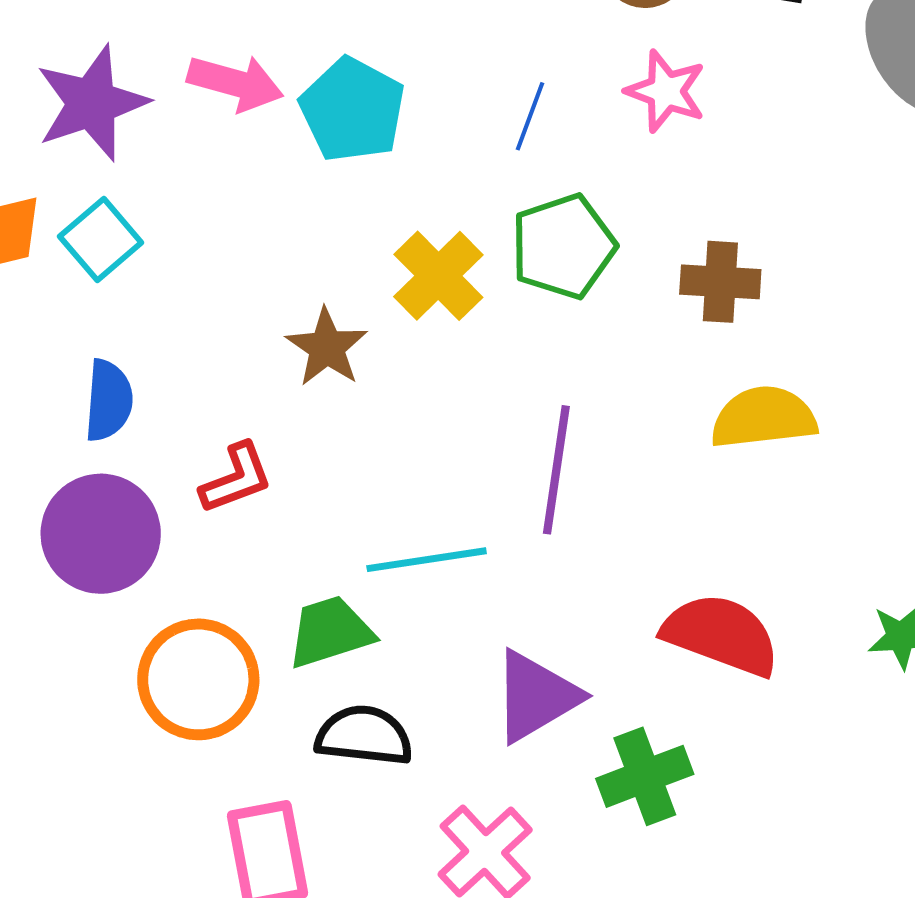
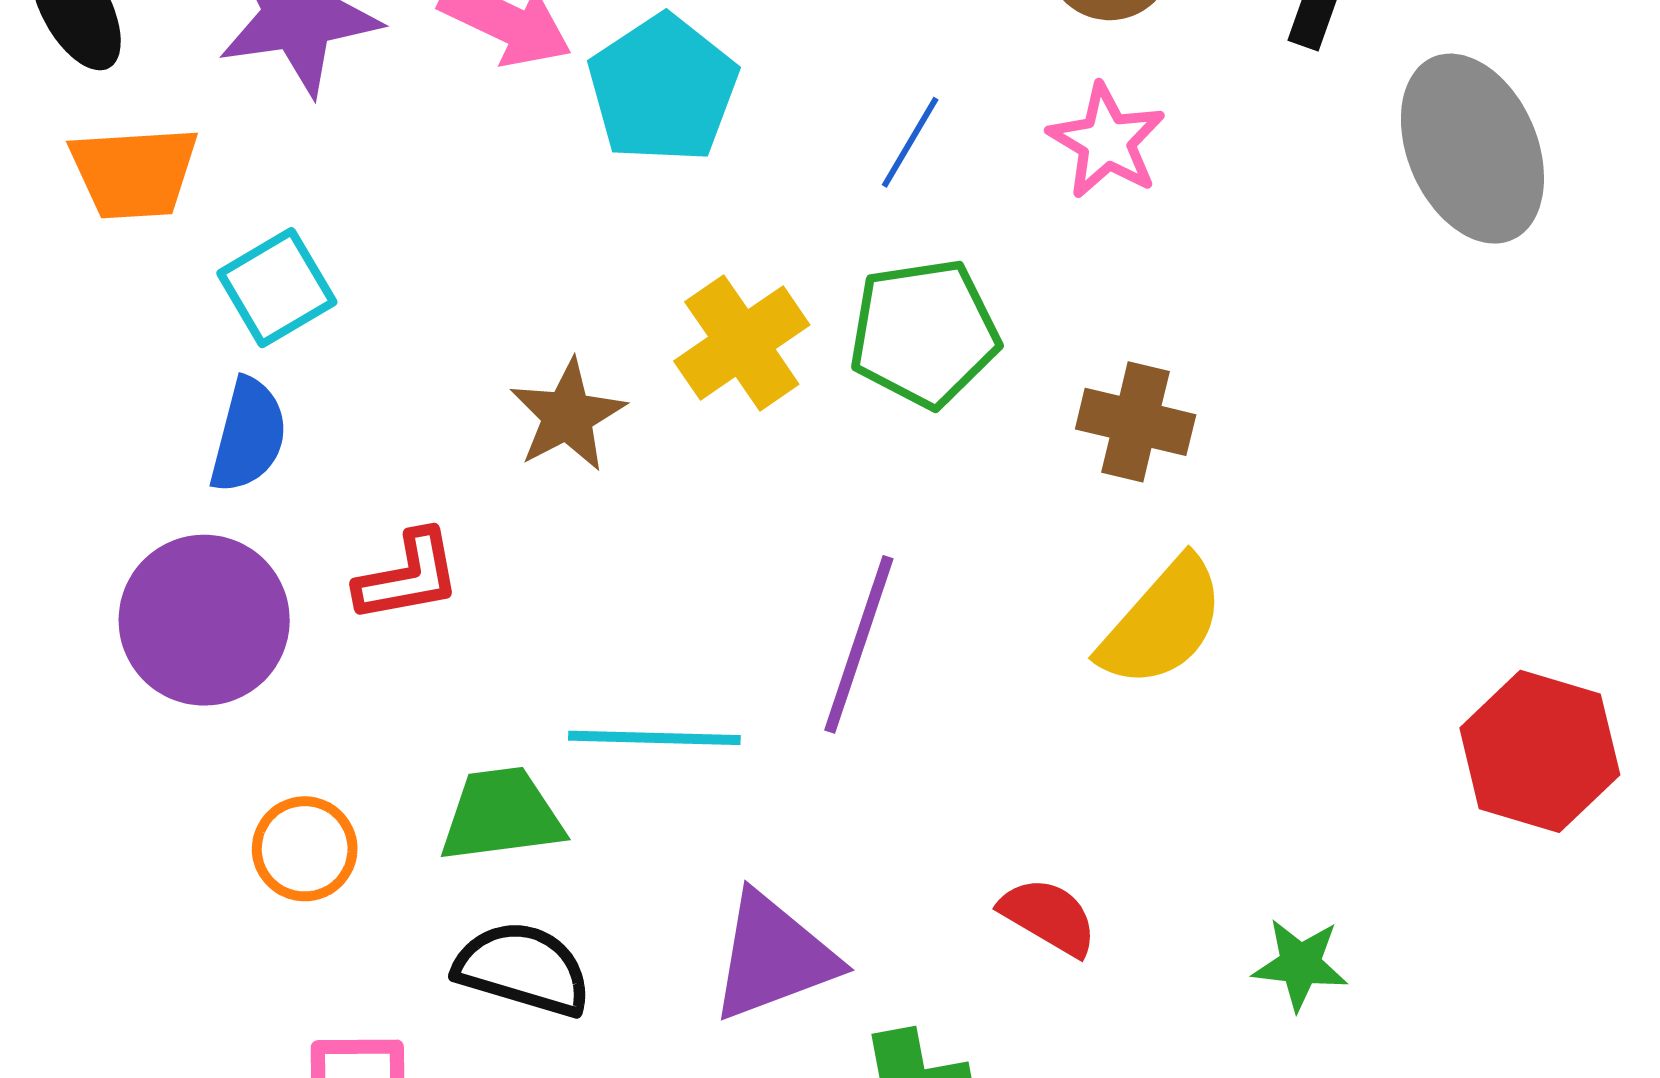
cyan square: (101, 240) -> (277, 288), moved
yellow semicircle: (764, 418) -> (1162, 623), turned 128
red semicircle: (721, 635) -> (1049, 916), size x0.6
orange circle: (198, 679) -> (305, 849), size x0.6

